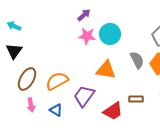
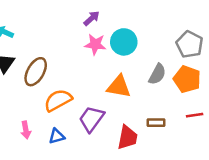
gray semicircle: (137, 60) -> (157, 74), turned 54
brown ellipse: (27, 79) -> (36, 72), moved
blue triangle: (56, 110) -> (57, 136), turned -48
red trapezoid: (113, 111) -> (128, 137), turned -45

